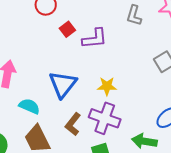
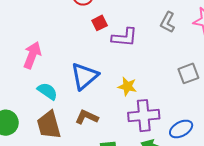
purple cross: (105, 118) -> (144, 116), moved, turned -36
brown L-shape: (73, 124) -> (87, 117), turned 65

